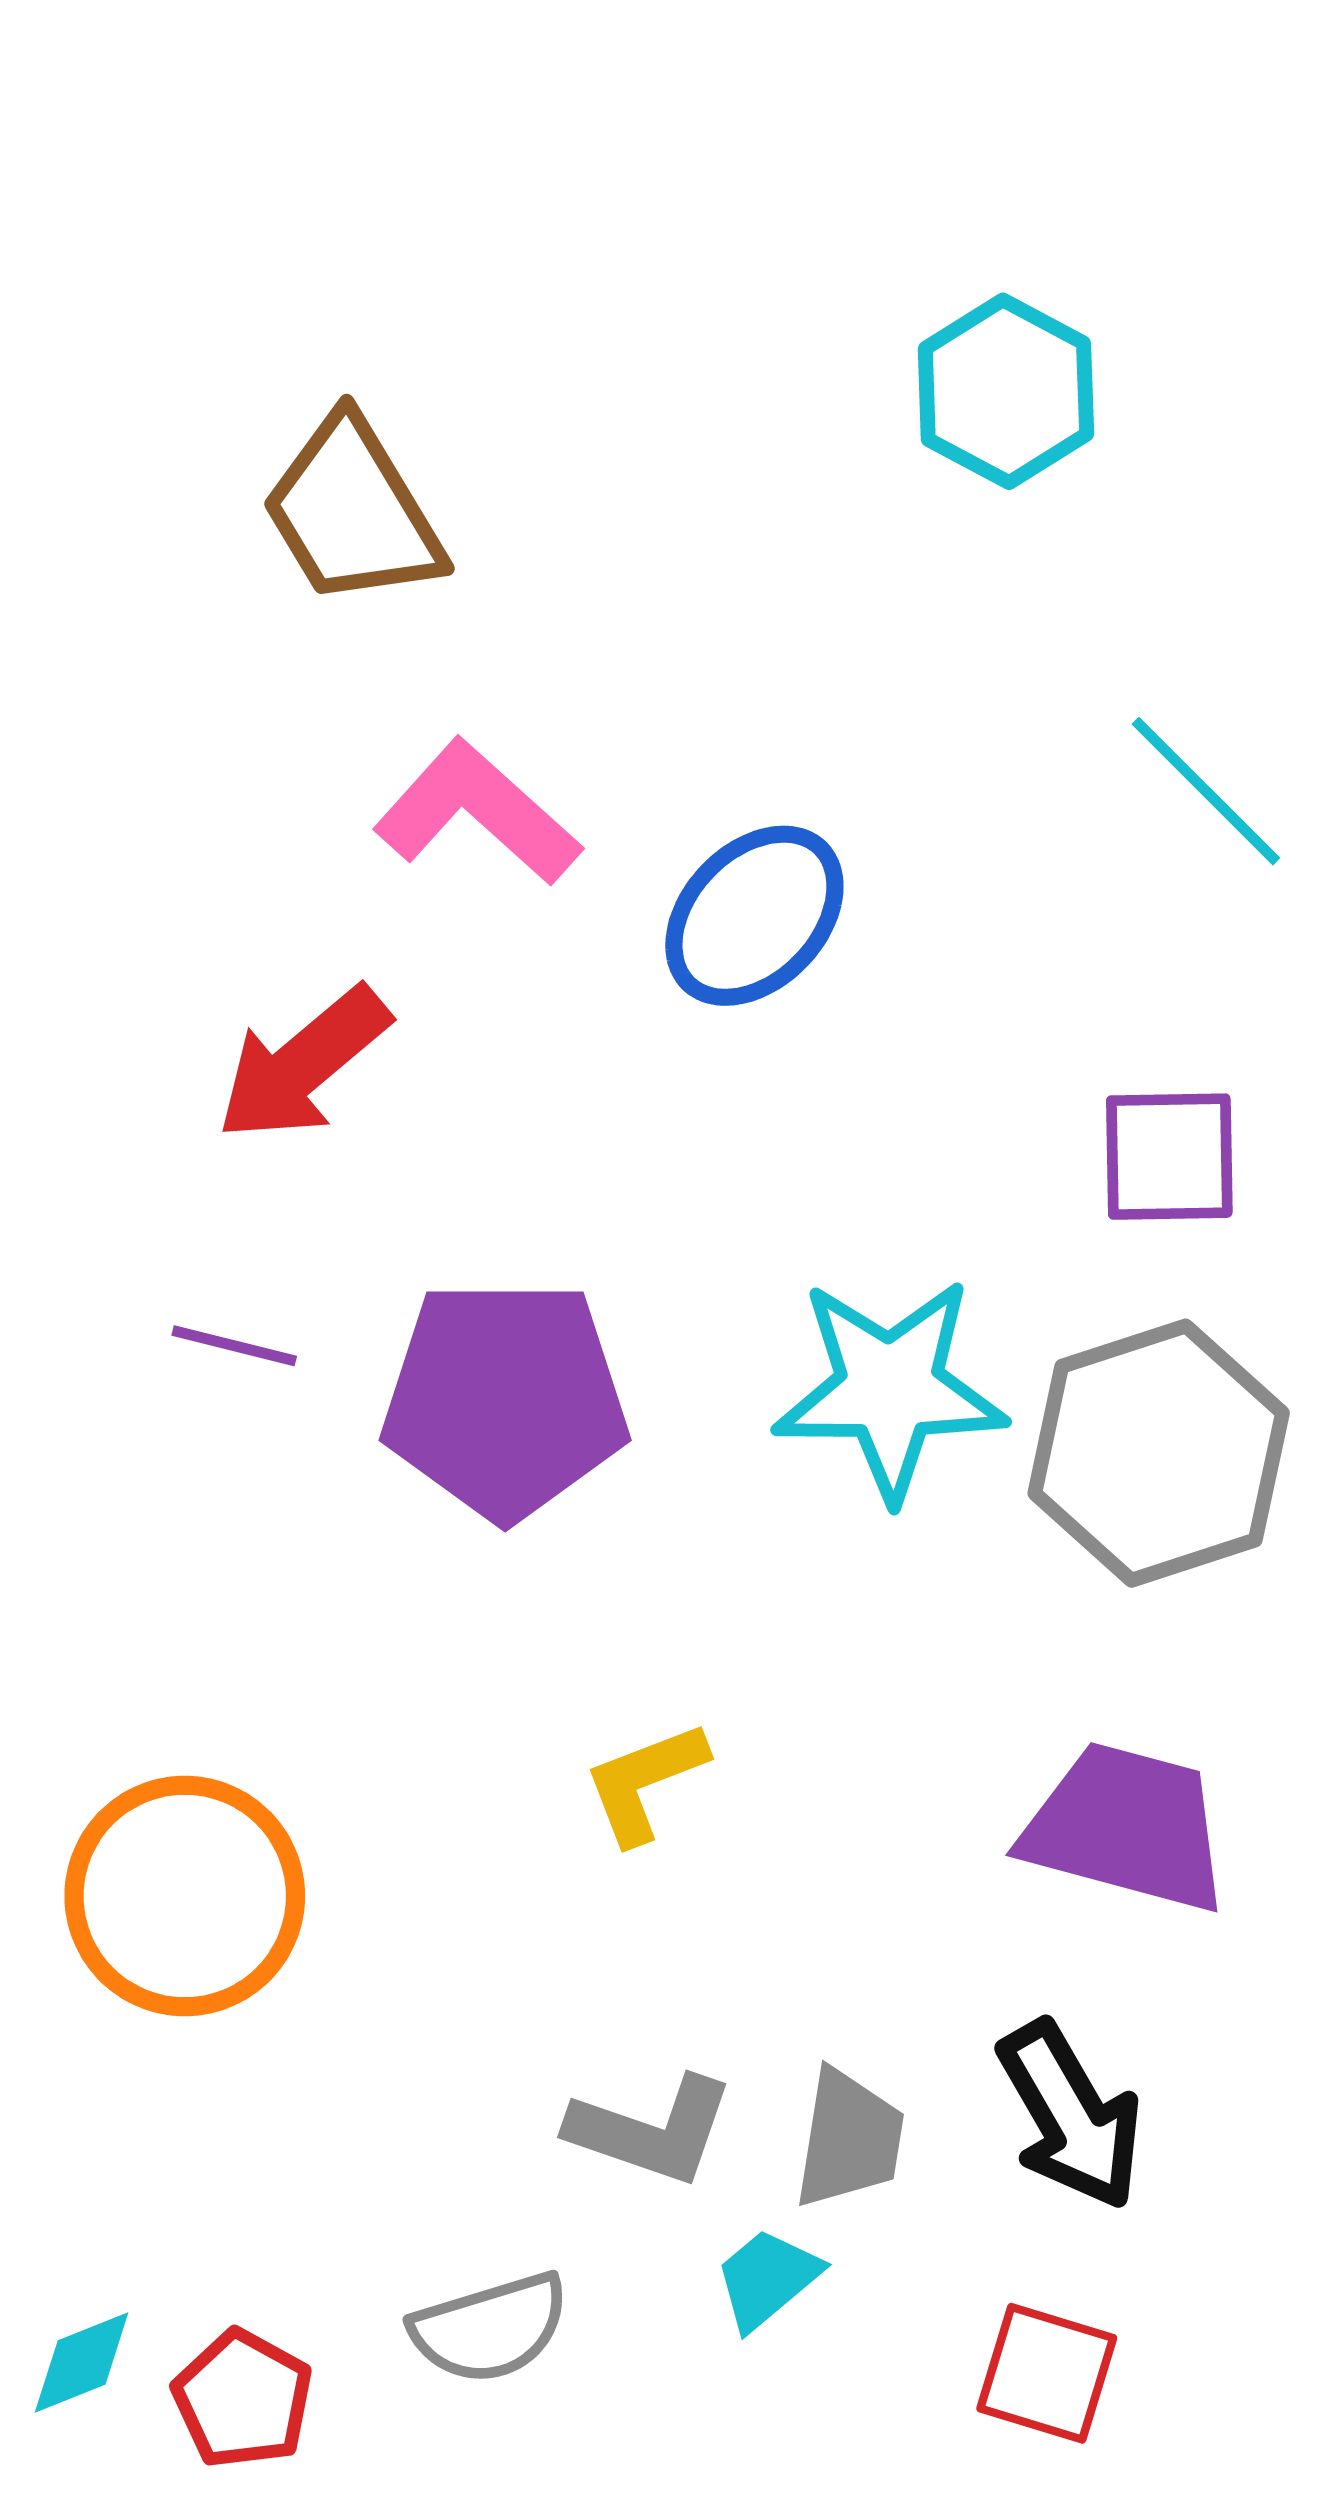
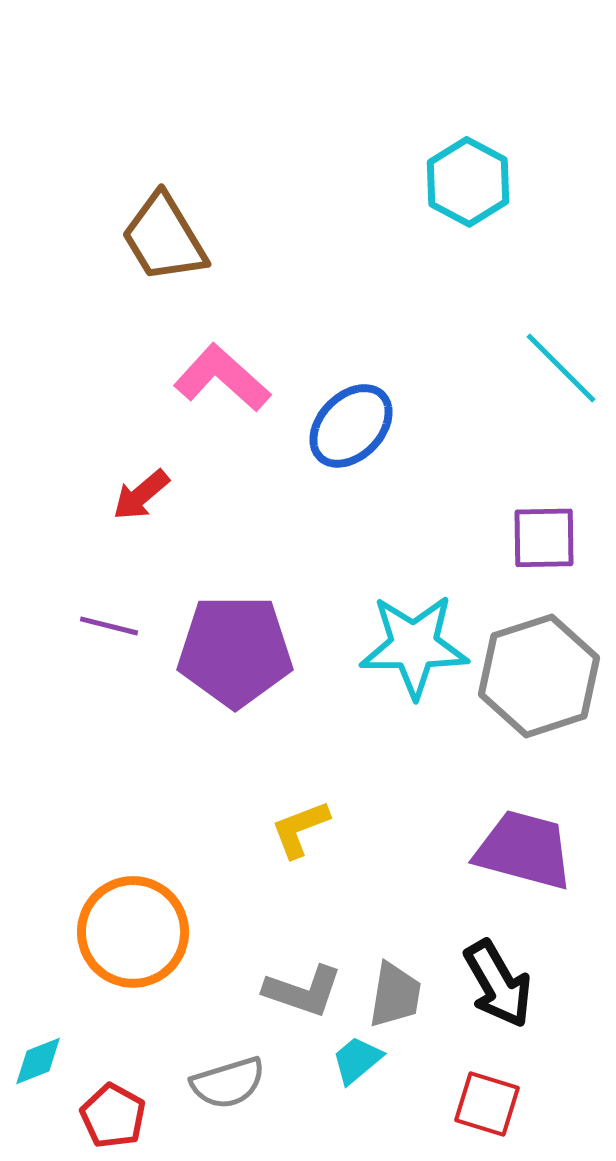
red arrow: (303, 1064) -> (141, 495), size x0.7
orange circle: (185, 1896) -> (133, 932), moved
cyan diamond: (82, 2363) -> (38, 1061), moved

